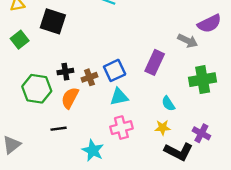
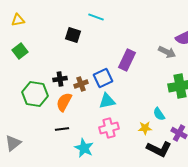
black square: (53, 21) -> (73, 35), moved, size x0.7
purple rectangle: (155, 62) -> (127, 60), moved
cyan semicircle: (168, 104) -> (159, 114), moved
black line: (59, 129) -> (62, 129), moved

